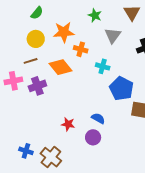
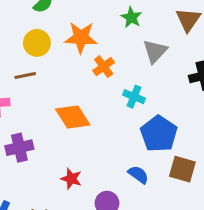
orange cross: (81, 49) -> (104, 67), turned 32
orange diamond: (61, 67) -> (73, 117), moved
purple cross: (37, 86) -> (19, 148), moved
blue semicircle: (98, 118) -> (138, 175), moved

